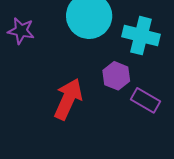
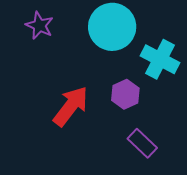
purple rectangle: (146, 100) -> (142, 143), moved

